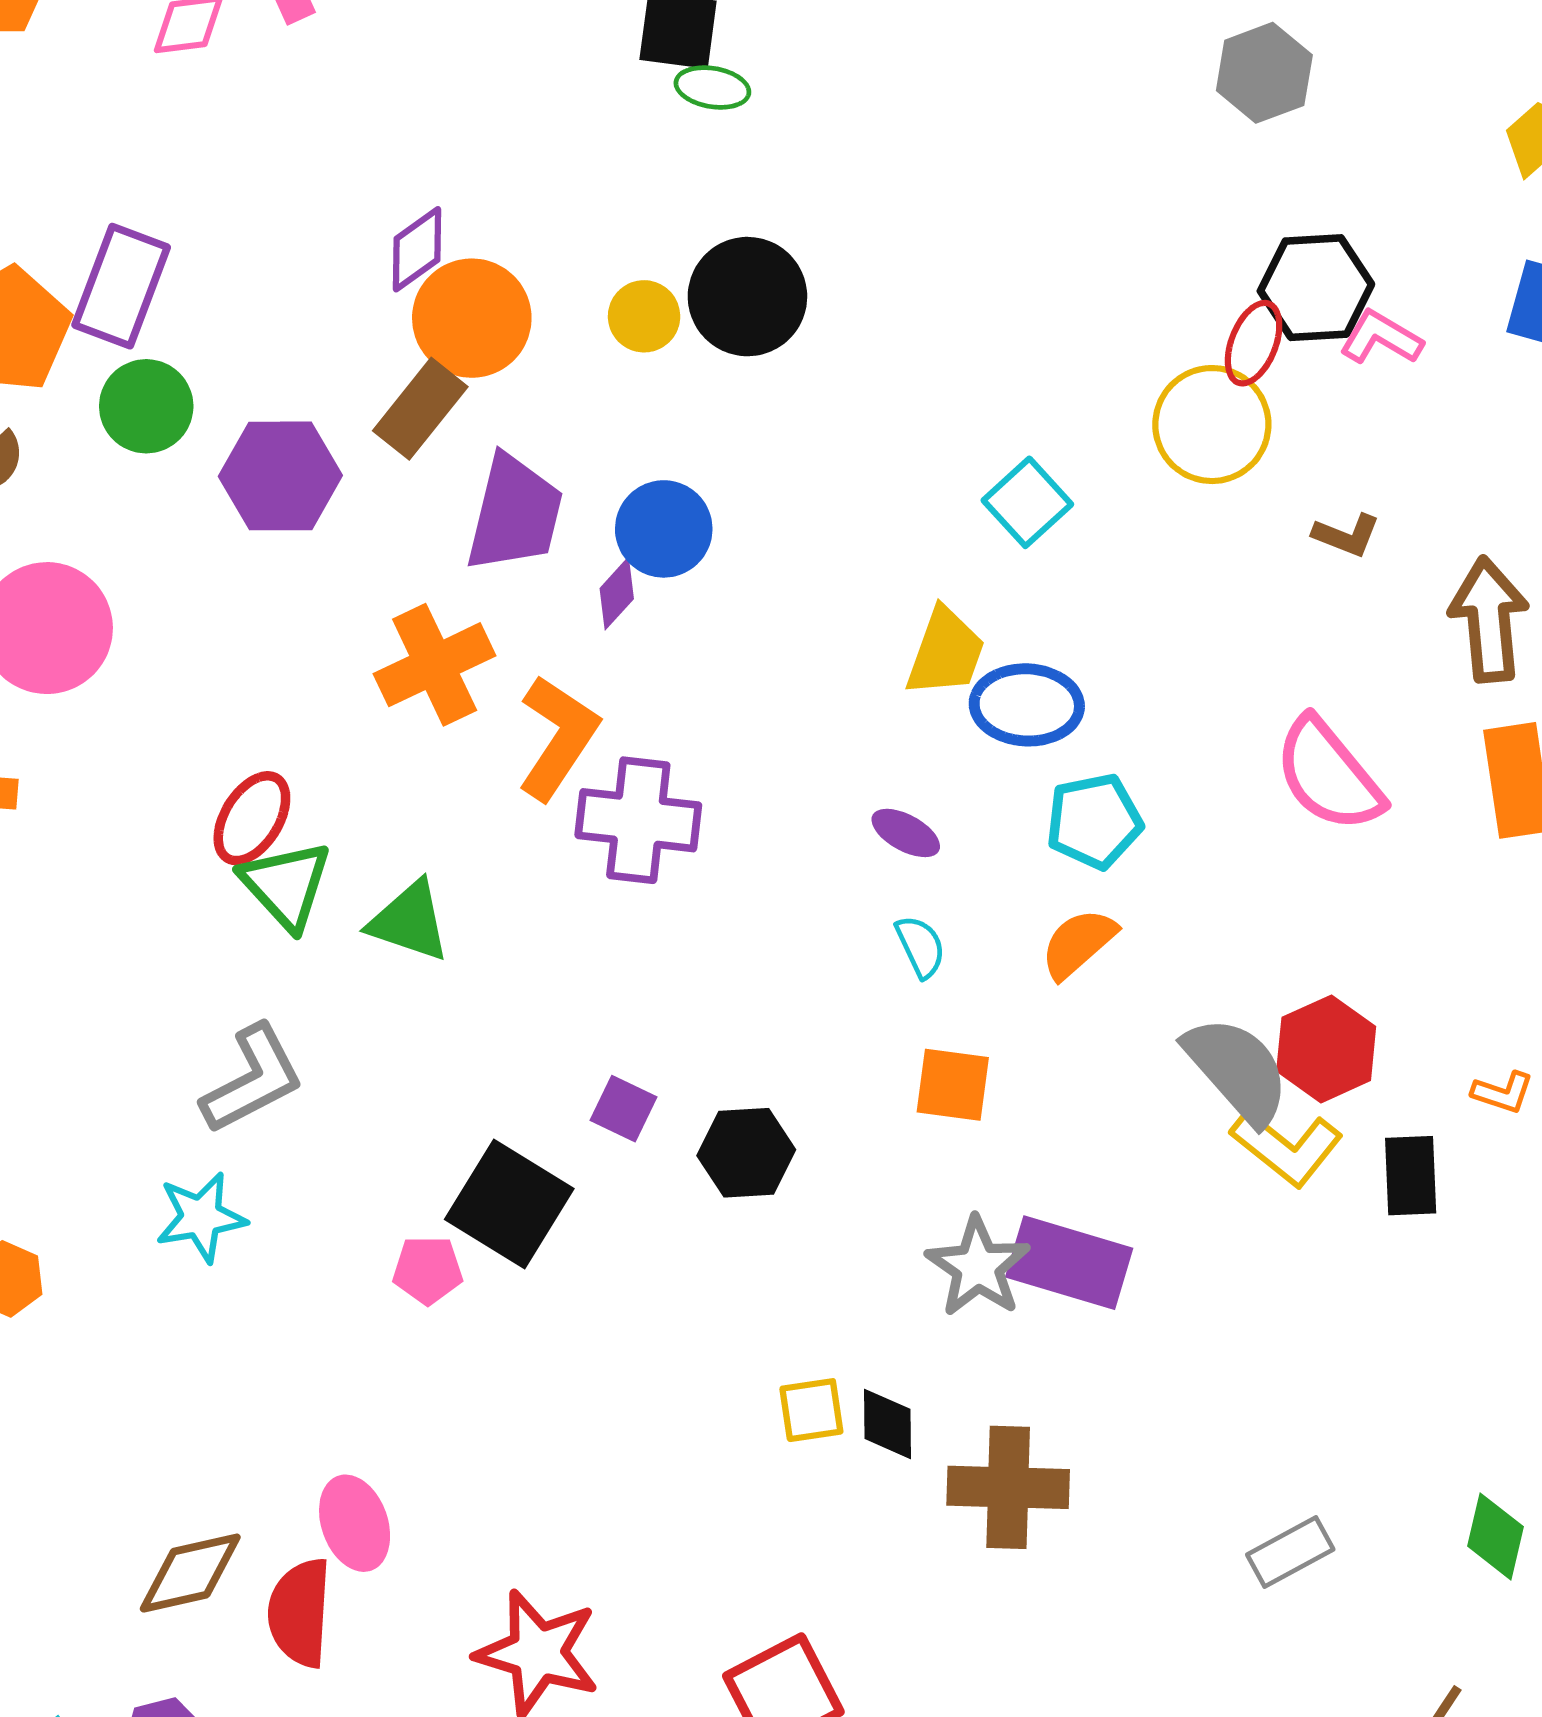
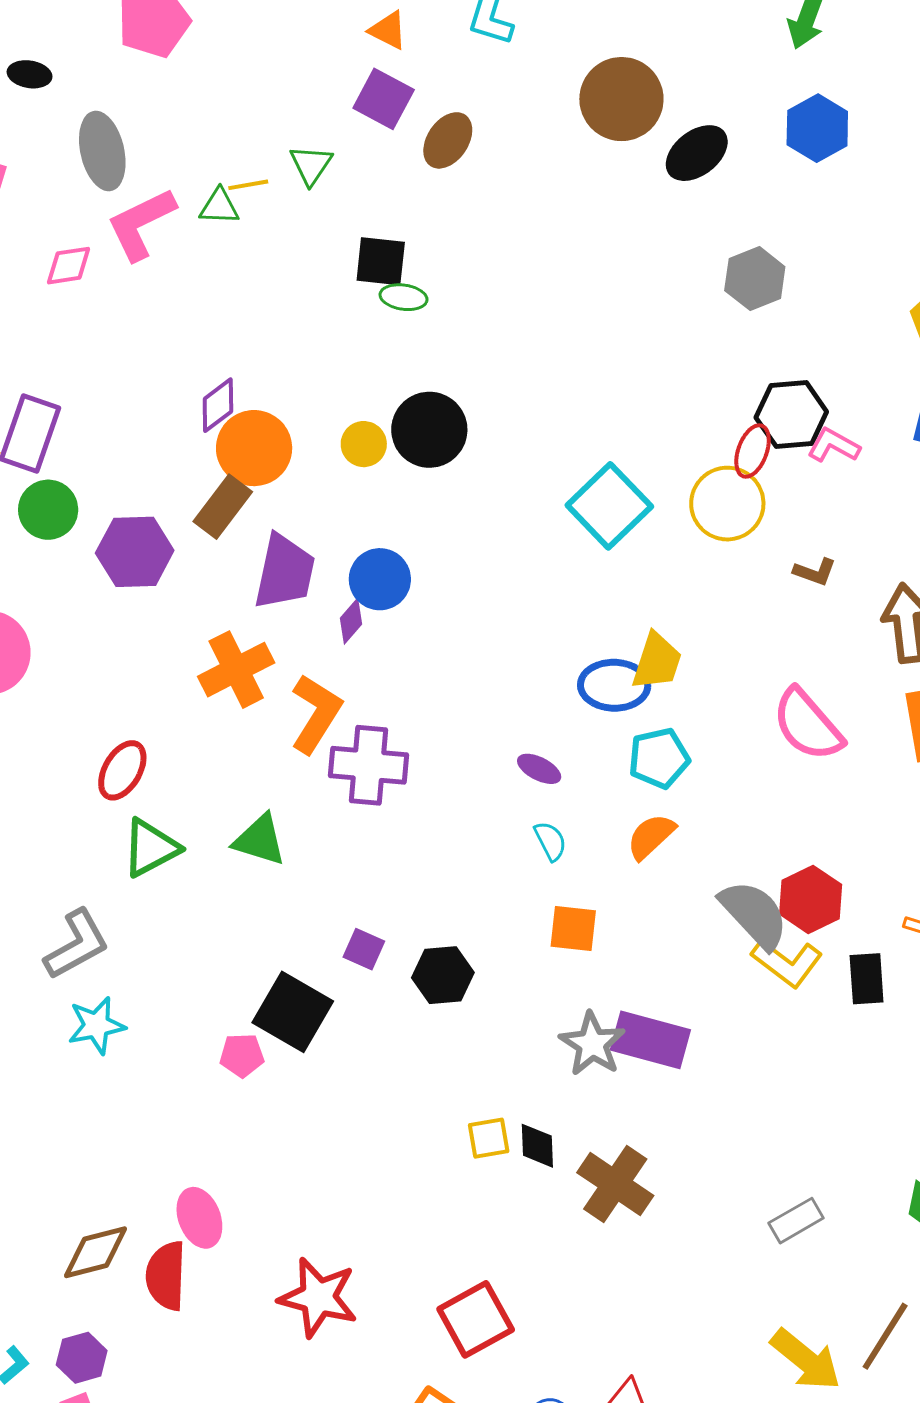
cyan square: (1027, 502) -> (609, 506), moved, size x1.5
yellow trapezoid: (946, 652) -> (657, 661), moved
green triangle: (286, 885) -> (151, 848), moved, turned 46
green triangle: (409, 921) -> (260, 840), moved
gray L-shape: (253, 1079) -> (77, 945), moved
brown cross: (1008, 1487) -> (615, 1184), turned 34

